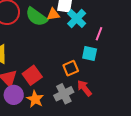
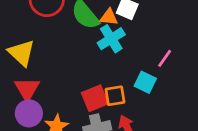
cyan cross: (77, 18) -> (111, 39), moved
red square: (32, 75) -> (95, 98), moved

